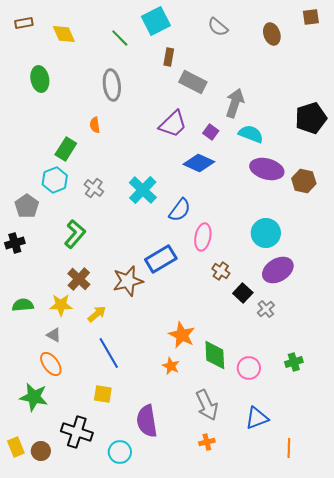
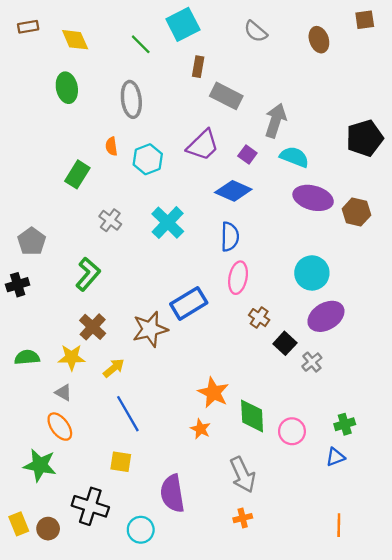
green ellipse: (40, 79) -> (67, 88), moved
cyan hexagon: (55, 180) -> (148, 159), moved
blue semicircle: (180, 210) -> (230, 237), moved, turned -35
blue triangle: (257, 418) -> (335, 457), moved, size x0.7

